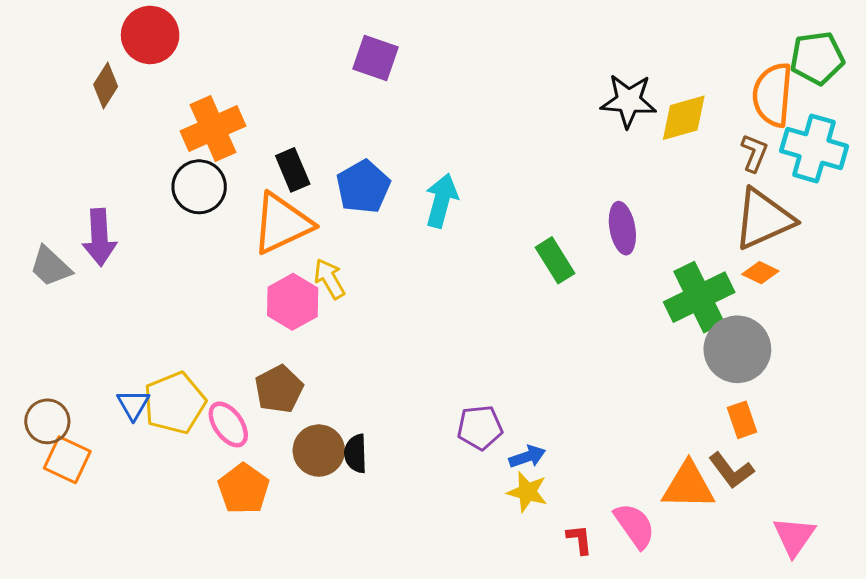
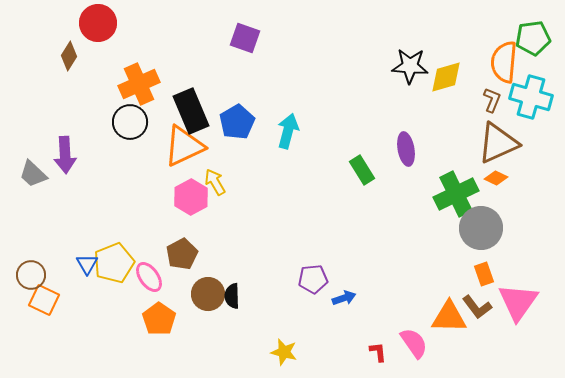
black rectangle: (293, 170) -> (191, 111), size x1.6
yellow star: (527, 492) -> (284, 352), moved
pink triangle: (794, 536) -> (518, 302), moved, size x1.4

